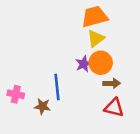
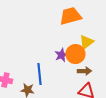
yellow triangle: (96, 38) -> (86, 42), moved

